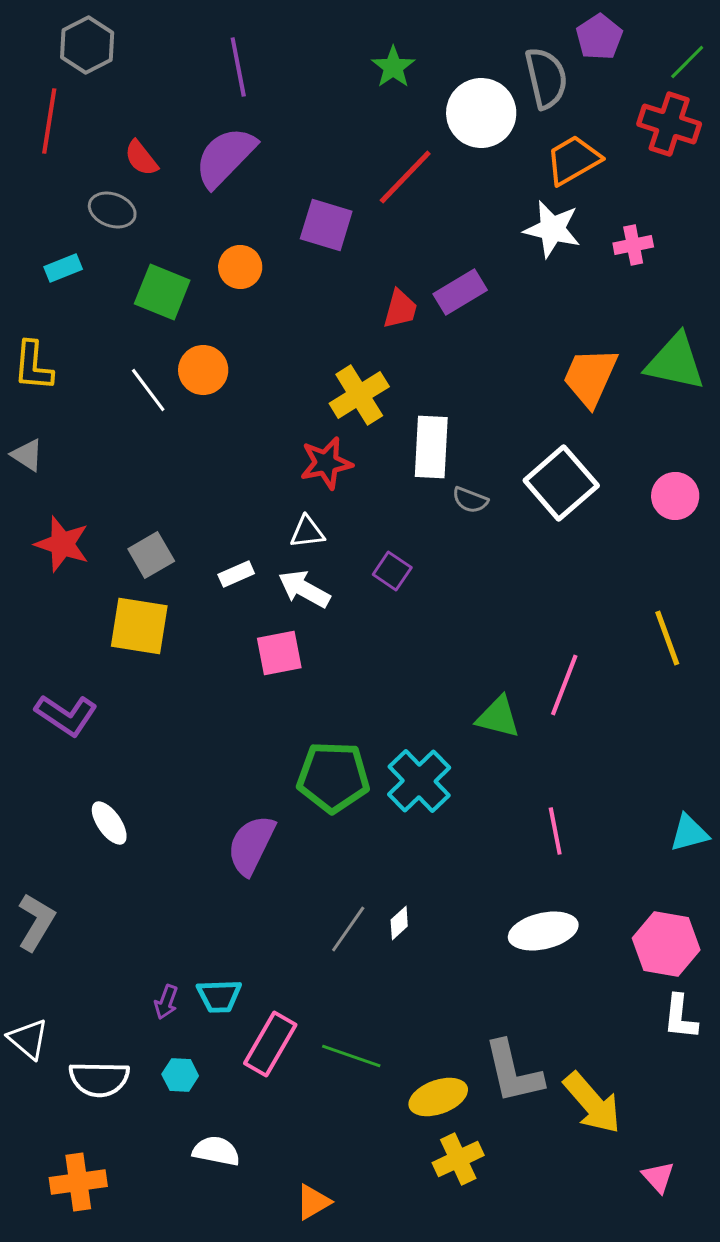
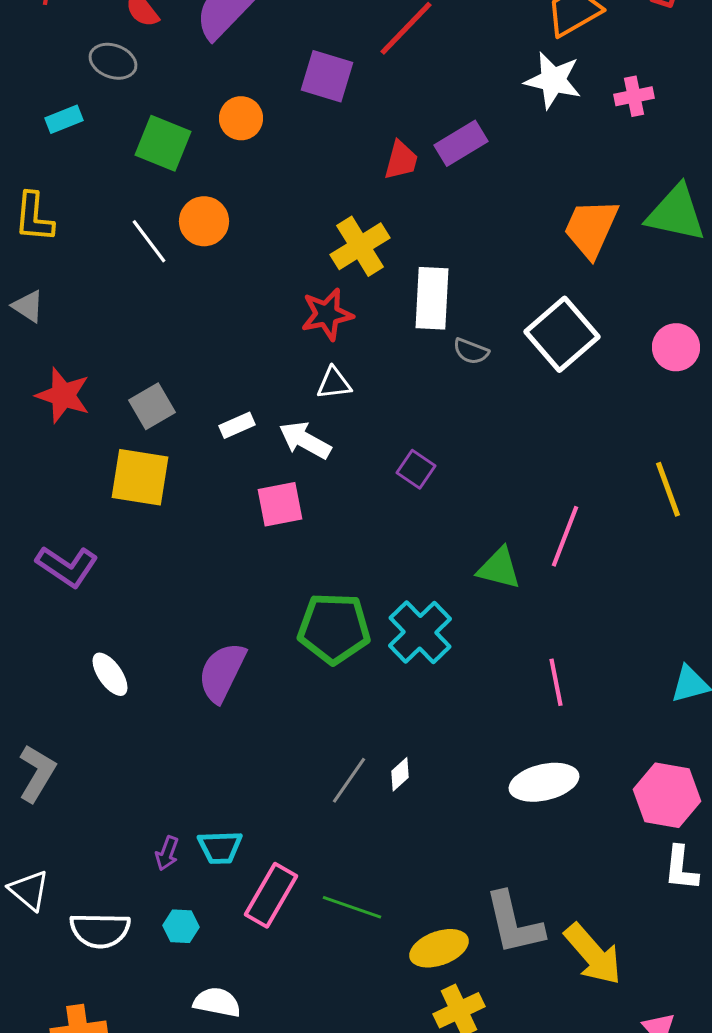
white triangle: (307, 532) -> (334, 383), moved
purple square: (392, 571) -> (416, 469), moved
purple semicircle: (251, 845) -> (222, 672), moved

